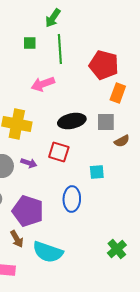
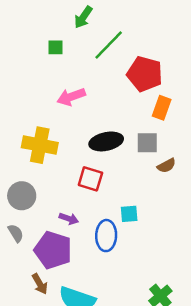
green line: (60, 49) -> (109, 45), moved, turned 48
purple arrow: (29, 163) -> (69, 219), moved
cyan square: (97, 172) -> (129, 214), moved

